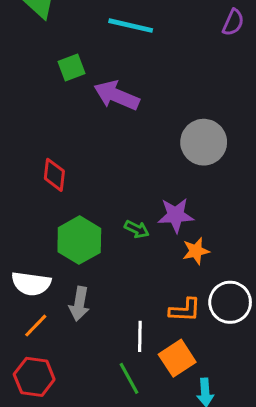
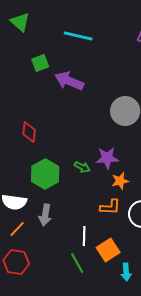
orange L-shape: (185, 310) -> (110, 207), moved

